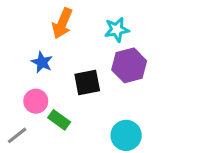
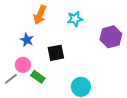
purple hexagon: (129, 65) -> (111, 37), moved
gray line: (17, 135) -> (11, 79), moved

